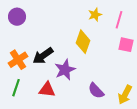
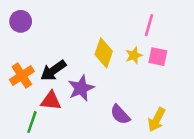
yellow star: (95, 15) -> (134, 55), moved
green line: (16, 88) -> (32, 122), moved
red triangle: (47, 90) -> (51, 101), moved

